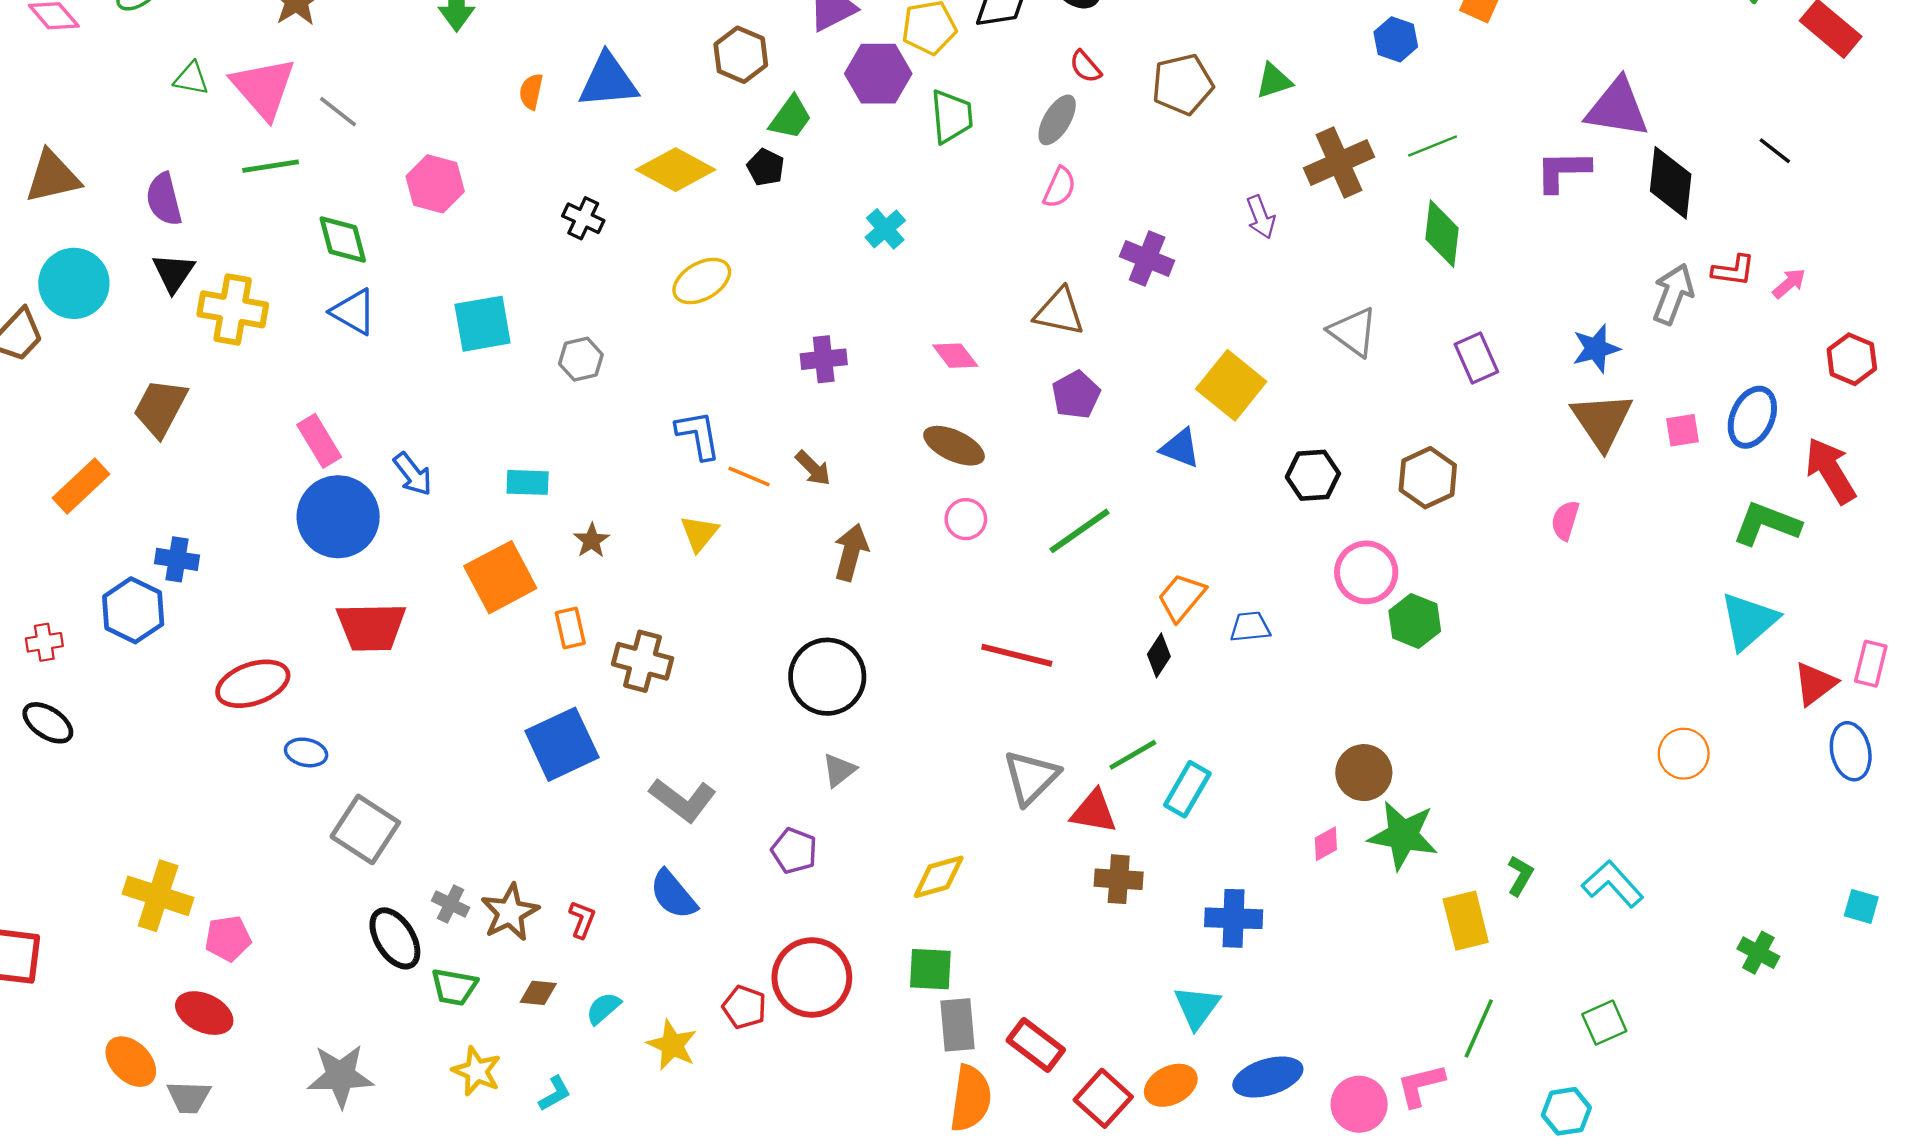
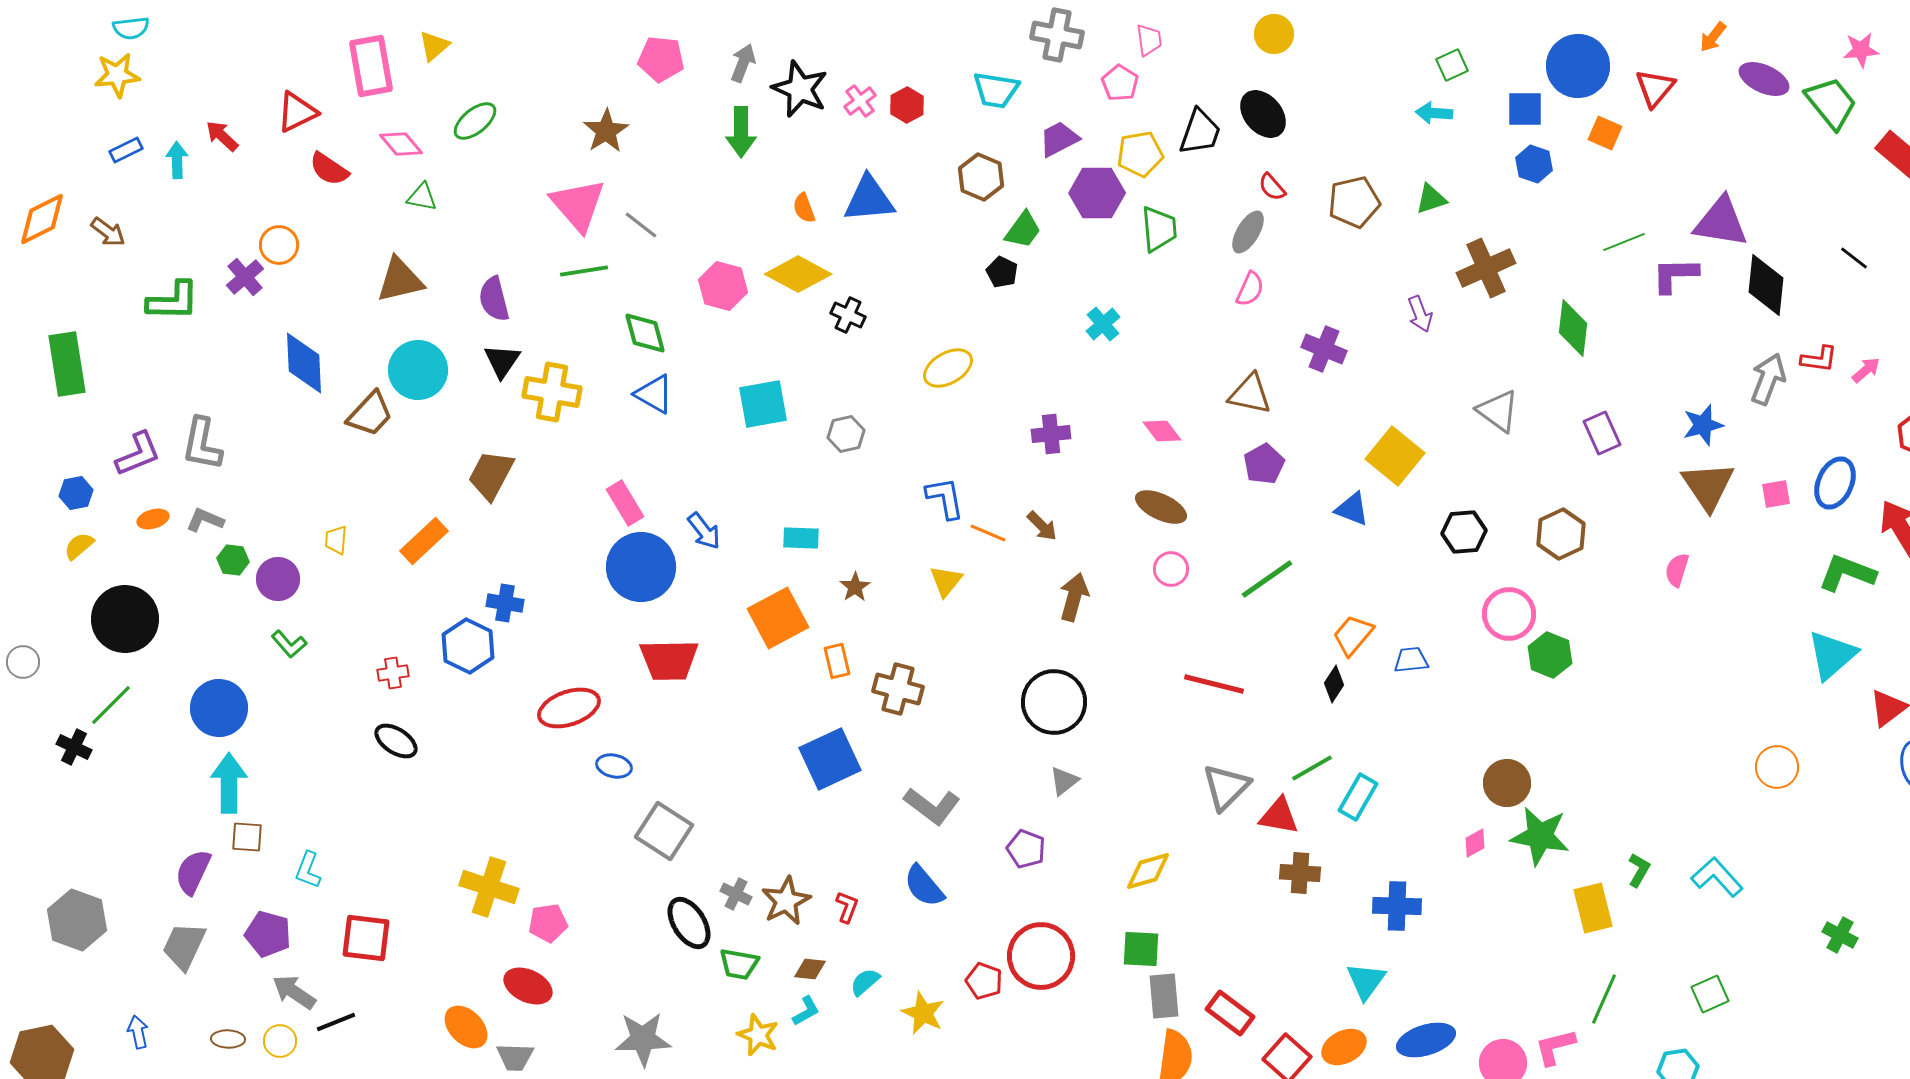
green triangle: (191, 78) -> (422, 197), moved
orange semicircle: (531, 91) -> (804, 208), turned -32
green line: (1433, 146) -> (1624, 242), moved
yellow diamond: (676, 170) -> (798, 274), moved
cyan L-shape: (555, 1094) -> (806, 1011), moved

